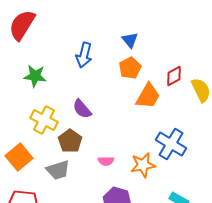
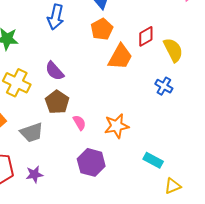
brown pentagon: (70, 141) -> (57, 102), moved
blue cross: (171, 144) -> (164, 86), moved, size x0.6
pink semicircle: (106, 161) -> (79, 123), turned -119

